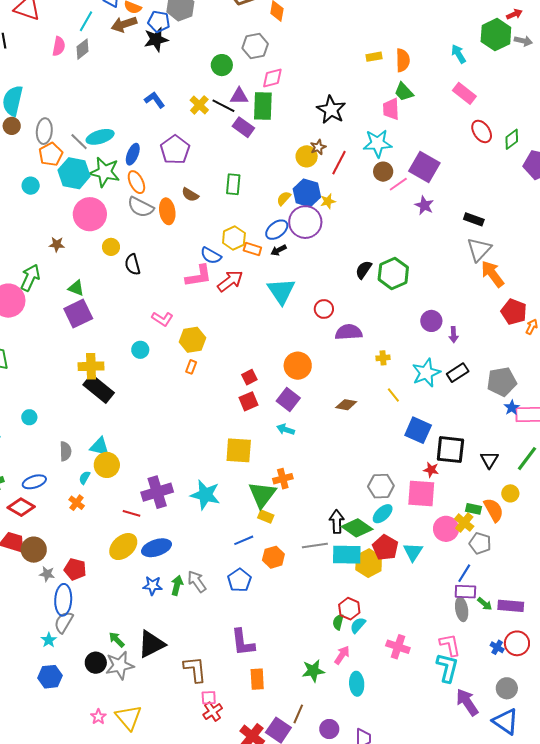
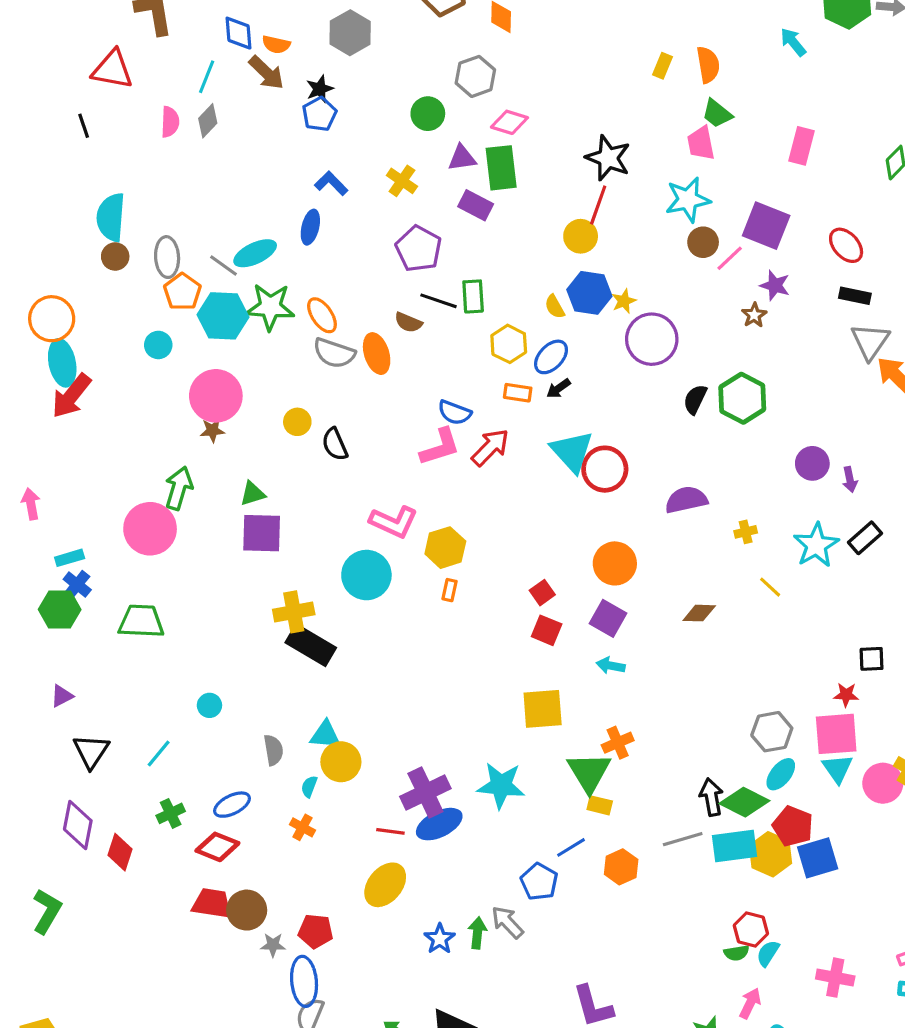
blue pentagon: (159, 22) -> (319, 114), moved, turned -30
brown arrow: (124, 24) -> (266, 73), turned -110
black star: (156, 39) -> (320, 89), size x0.7
yellow rectangle: (374, 57) -> (662, 66), turned -49
pink diamond: (272, 78) -> (509, 122), turned 40
pink rectangle: (464, 93) -> (802, 146), moved, turned 75
black line: (223, 106) -> (438, 301), moved
red ellipse: (482, 131) -> (846, 245), moved
brown star: (318, 147) -> (754, 315), moved
purple pentagon: (175, 150) -> (419, 249), moved
blue ellipse: (133, 154) -> (310, 227), moved
red line: (339, 163) -> (598, 205), moved
yellow semicircle: (284, 198) -> (555, 307), turned -63
pink circle: (90, 214) -> (216, 396), moved
purple circle: (305, 222) -> (652, 339), moved
yellow hexagon: (234, 238) -> (509, 344), moved
green triangle: (76, 288) -> (253, 494), turned -30
red circle: (324, 309) -> (605, 469), moved, size x1.5
purple square: (78, 314) -> (262, 533), turned 36
pink L-shape: (162, 319) -> (394, 522), size x1.4
cyan circle: (140, 350) -> (366, 575), size x1.8
red square: (249, 401) -> (547, 630), turned -36
blue square: (418, 430) -> (818, 858), moved, turned -32
black square: (450, 450) -> (872, 659), size x0.6
blue ellipse: (156, 548) -> (439, 824), moved
cyan triangle: (413, 552) -> (837, 769), moved
blue pentagon: (239, 580) -> (539, 882), moved
blue star: (153, 586) -> (440, 939), turned -30
green semicircle: (338, 622) -> (736, 953), turned -105

